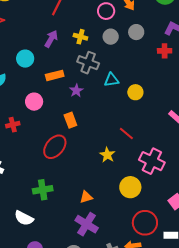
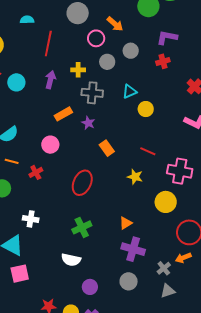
cyan circle: (25, 59) -> (16, 82), moved
cyan triangle: (111, 80) -> (130, 91), moved
orange rectangle: (70, 120) -> (107, 148), moved

